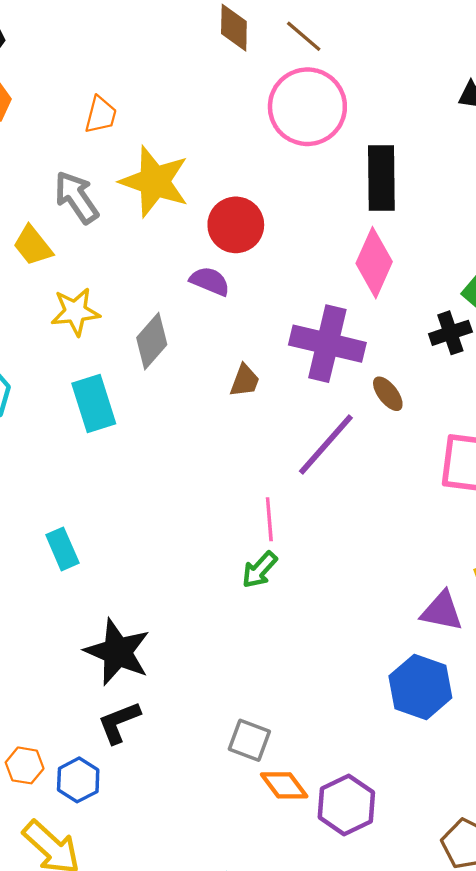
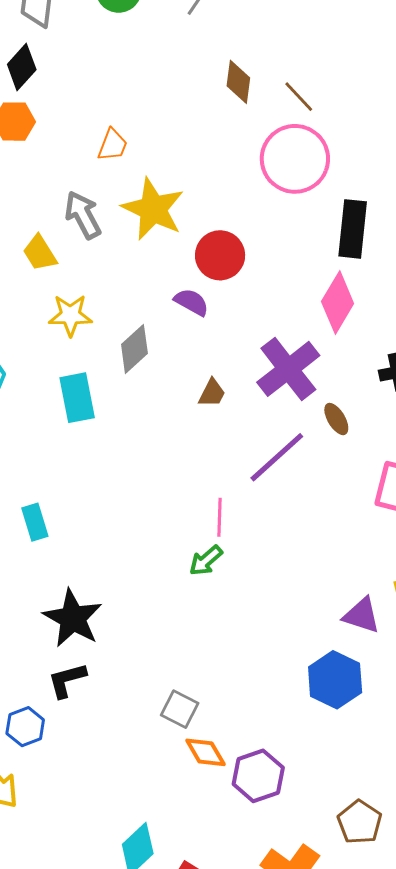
purple cross: (327, 344) -> (288, 369), turned 32

